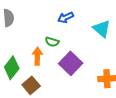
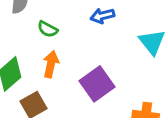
green semicircle: (52, 42) -> (48, 29), moved

